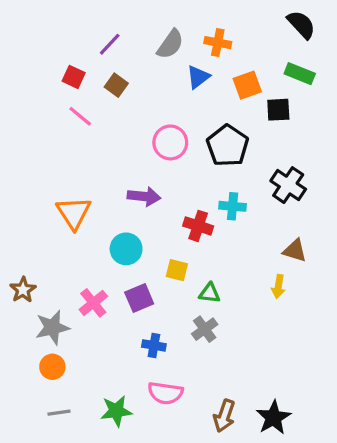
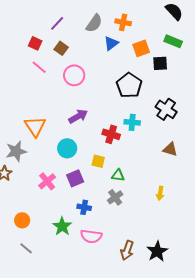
pink circle: (170, 142) -> (74, 75), moved
purple arrow: (144, 196) -> (78, 116), turned -36
yellow arrow: (278, 287) -> (160, 193), moved
gray star: (52, 327) -> (16, 151), moved
green star: (116, 411) -> (62, 226), moved, turned -30
gray line: (59, 413) -> (26, 248), turned 48

